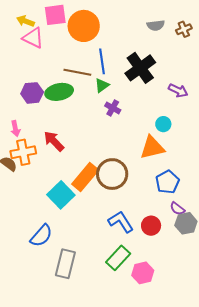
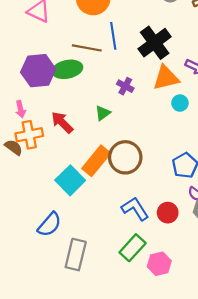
green triangle: (102, 85) -> (103, 113), moved
purple hexagon: (32, 93) -> (38, 71), size x1.4
orange triangle: (152, 148) -> (166, 78), moved

